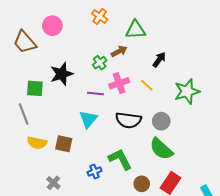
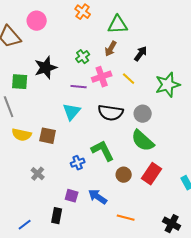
brown arrow: (119, 51) -> (111, 49), moved, turned 147

